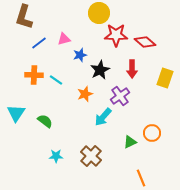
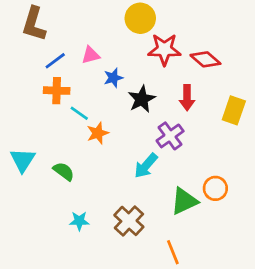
orange cross: (34, 75) -> (57, 91), moved
orange star: (85, 94) -> (98, 133), moved
green triangle: (130, 142) -> (184, 201), size x1.5
orange line: (141, 178) -> (173, 252), moved

